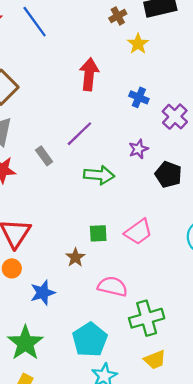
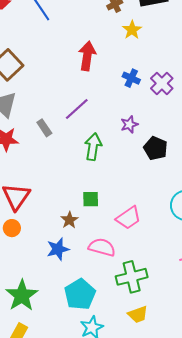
purple cross: (175, 117) -> (162, 83), moved
green arrow: (99, 175) -> (93, 147), turned -88
pink trapezoid: (138, 232) -> (128, 218), moved
blue star: (43, 293) -> (58, 249), moved

